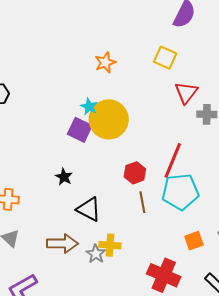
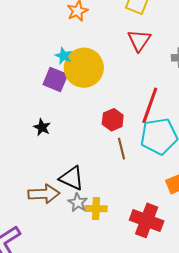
red triangle: (186, 93) -> (139, 40), moved
black triangle: (89, 209) -> (72, 178), moved
yellow cross: (110, 245) -> (96, 209), moved

